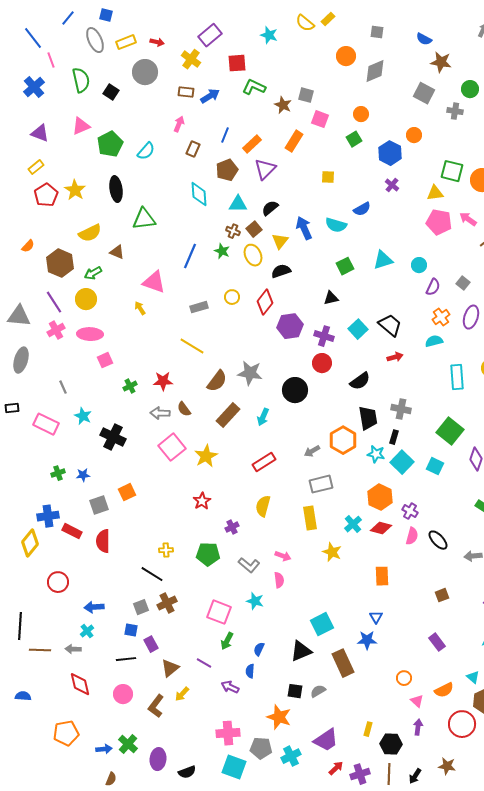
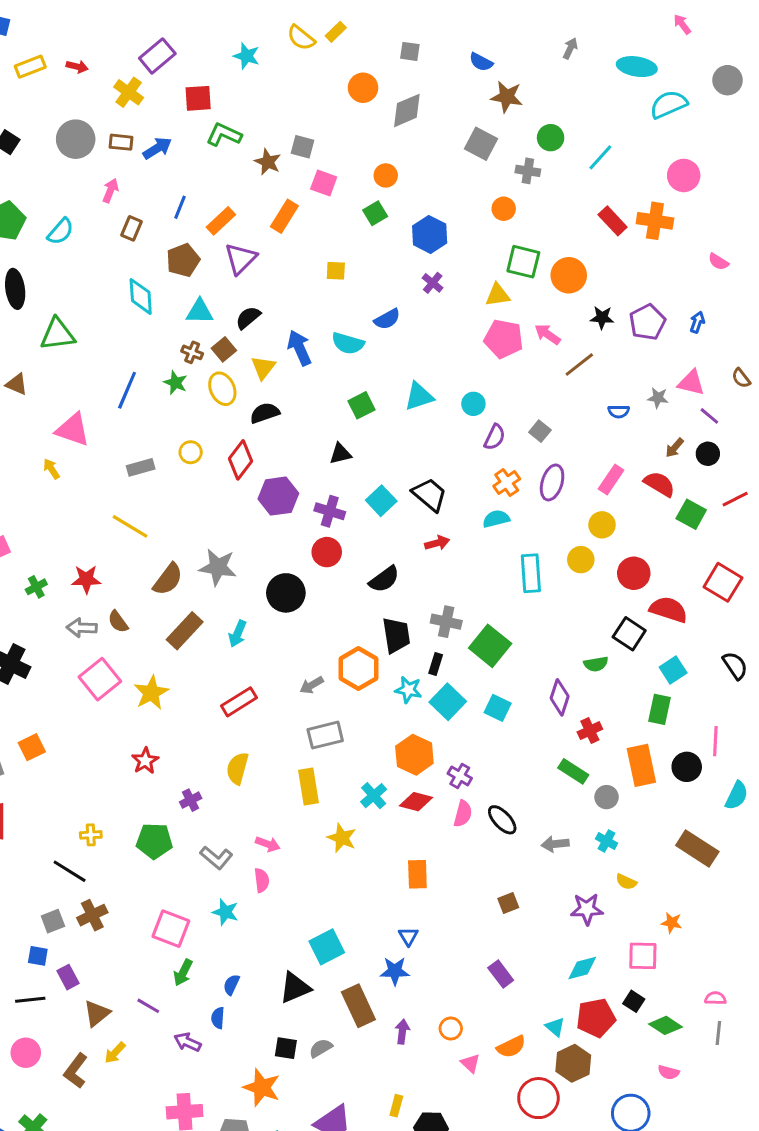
gray circle: (145, 72) -> (76, 139), moved
orange circle: (414, 135) -> (504, 209), moved
green square: (450, 431) -> (490, 646), moved
purple arrow: (418, 727) -> (402, 1032), moved

